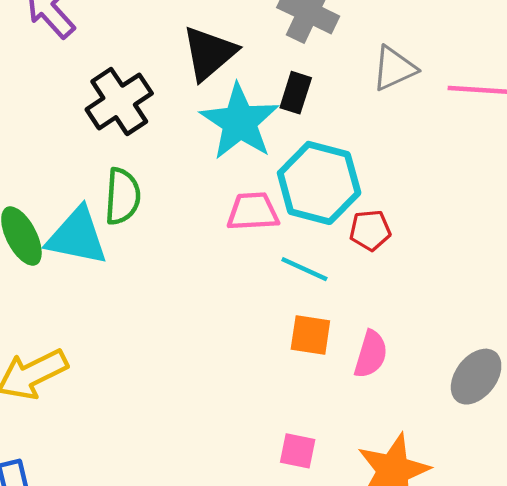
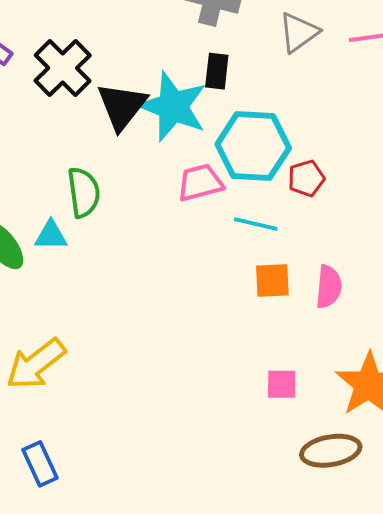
black triangle: (209, 53) -> (122, 106), moved
black cross: (119, 101) -> (63, 68), moved
cyan triangle: (77, 236) -> (51, 235), size x0.6

